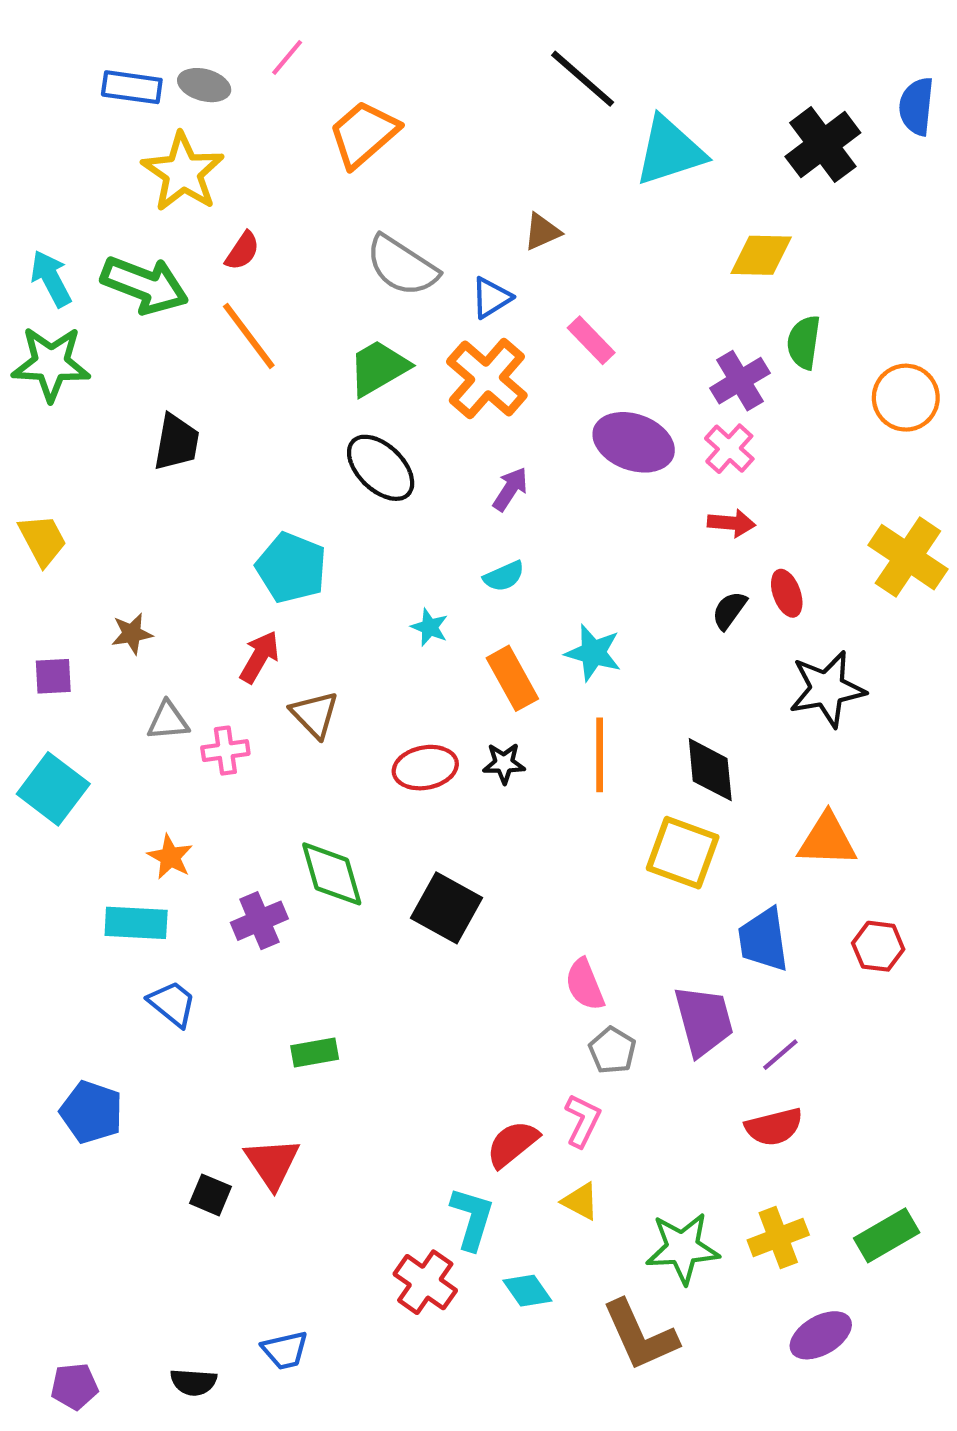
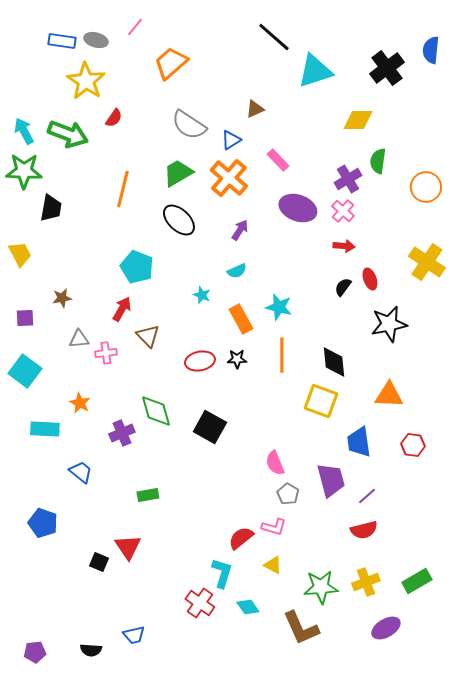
orange line: (249, 336) -> (123, 189), moved, turned 51
black trapezoid: (176, 442) -> (51, 208), moved
cyan rectangle: (136, 923) -> (45, 429), moved
pink L-shape: (583, 1121) -> (274, 527), turned 80

